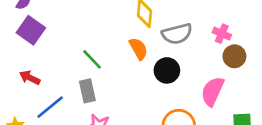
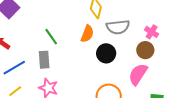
orange semicircle: (138, 49) -> (87, 34), turned 42
brown circle: (234, 56) -> (145, 50), moved

